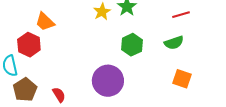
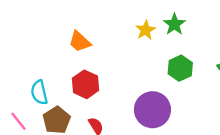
red hexagon: (29, 45) -> (85, 84), moved

